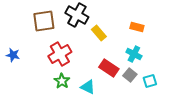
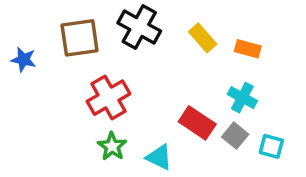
yellow rectangle: (99, 33) -> (203, 38), moved
blue star: (13, 55) -> (24, 60), moved
cyan square: (150, 81) -> (271, 146), turned 32

